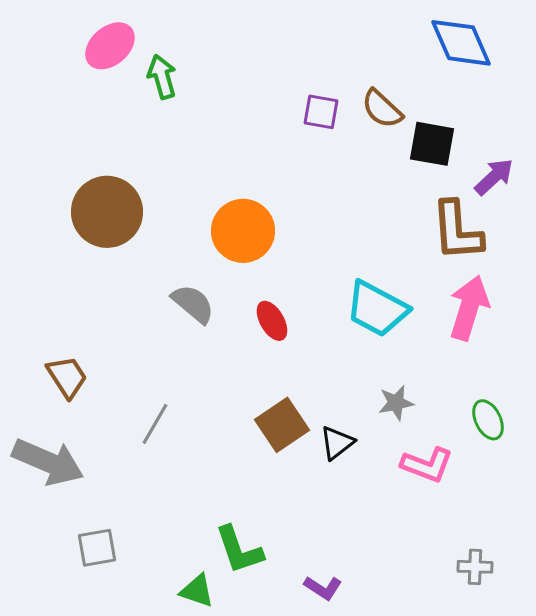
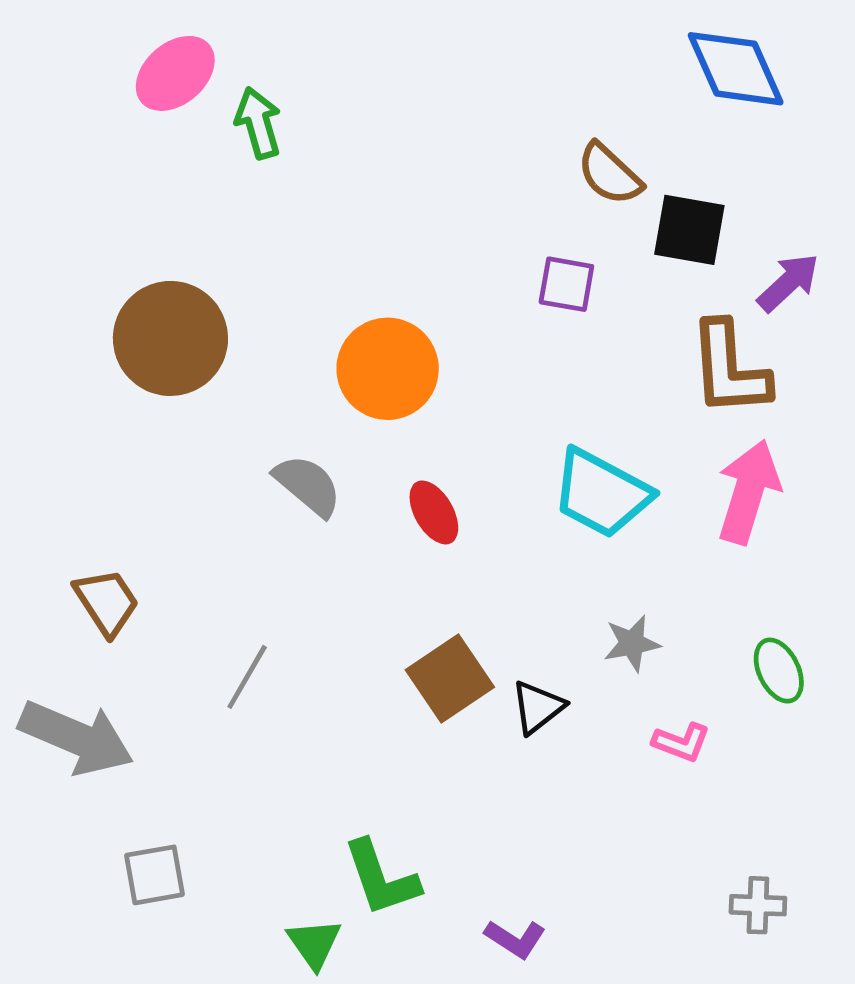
purple square: (321, 112) -> (566, 284), moved
pink L-shape: (427, 465) -> (681, 742), size x0.7
green triangle: (197, 591) -> (314, 944), turned 36

